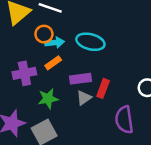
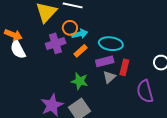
cyan ellipse: (90, 42) -> (111, 44), moved
purple cross: (24, 73) -> (56, 43), moved
green star: (48, 99) -> (80, 81), turned 30

